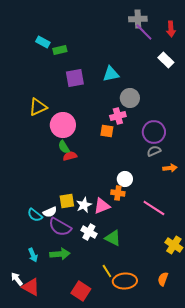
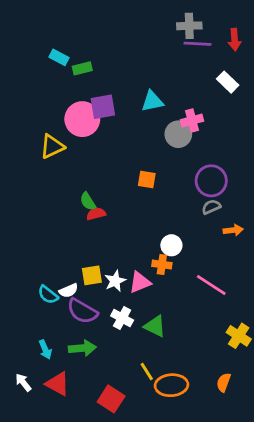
purple line: (144, 32) -> (197, 44), turned -42
pink cross: (118, 116) -> (192, 120), moved
pink circle: (63, 125) -> (82, 119), moved
red triangle: (31, 287) -> (58, 384), moved

